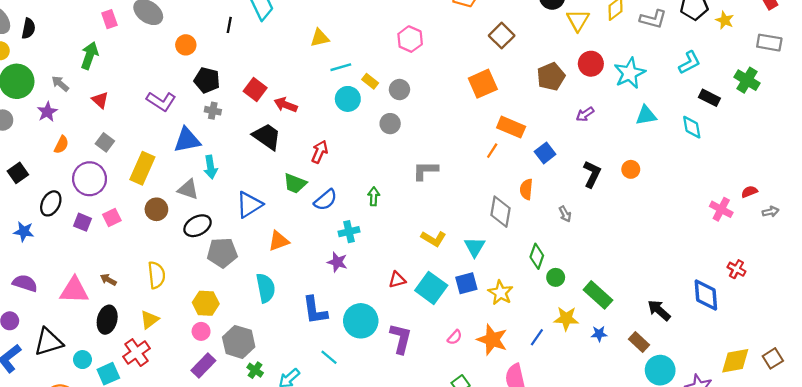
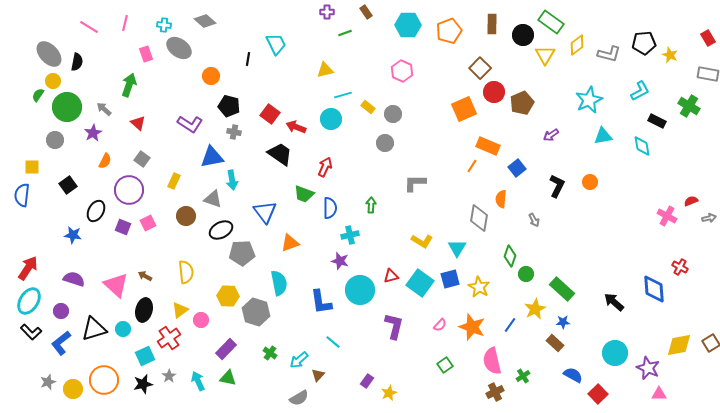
red circle: (591, 64) -> (494, 92), moved
cyan circle: (348, 99) -> (331, 119), moved
yellow rectangle: (142, 168) -> (174, 181), size x0.6
blue semicircle: (326, 200) -> (330, 208), turned -50
blue triangle: (249, 205) -> (265, 212), turned -35
pink triangle: (74, 290) -> (116, 285), turned 40
yellow star: (566, 318) -> (535, 309), turned -30
cyan circle: (361, 321) -> (360, 290), moved
pink circle: (201, 331) -> (201, 320), moved
gray hexagon: (239, 342) -> (256, 312), moved
brown rectangle: (639, 342) -> (555, 343), moved
cyan circle: (82, 360) -> (123, 329), moved

